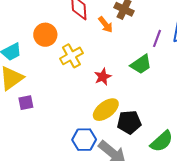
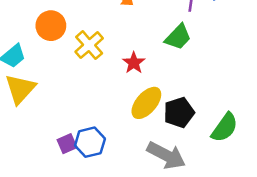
purple square: (26, 103) -> (67, 144), moved
blue hexagon: (84, 140) -> (90, 142), moved

